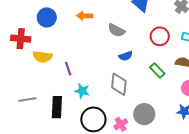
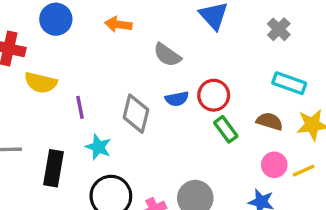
red circle: (160, 36) -> (214, 95), moved
gray diamond: (119, 84) -> (136, 114), moved

